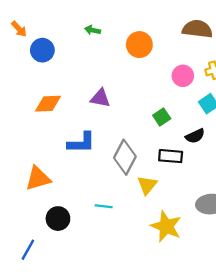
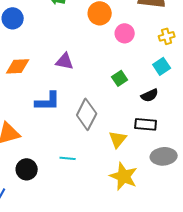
pink circle: (183, 76) -> (125, 33), moved
black rectangle: (171, 156) -> (146, 124), moved
yellow triangle: (147, 185) -> (118, 139), moved

